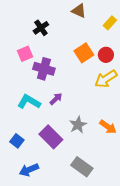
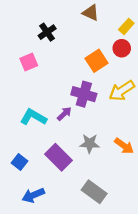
red circle: (106, 55) -> (122, 48), moved
purple cross: (44, 69) -> (84, 94), moved
gray star: (78, 125) -> (90, 144), turned 30

